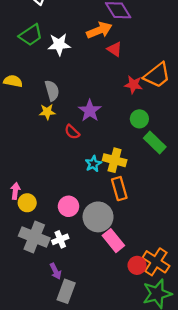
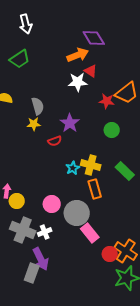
white star: (59, 44) -> (78, 82), moved
red semicircle: (72, 132) -> (55, 141), turned -64
green rectangle: (155, 143) -> (125, 171), moved
purple arrow: (56, 271) -> (41, 259), size x1.6
gray rectangle: (66, 291) -> (32, 273), moved

